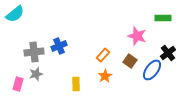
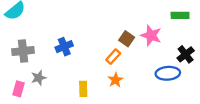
gray cross: (34, 52) -> (23, 51), moved
brown square: (130, 61) -> (127, 39), moved
blue ellipse: (152, 70) -> (168, 73), turned 50

